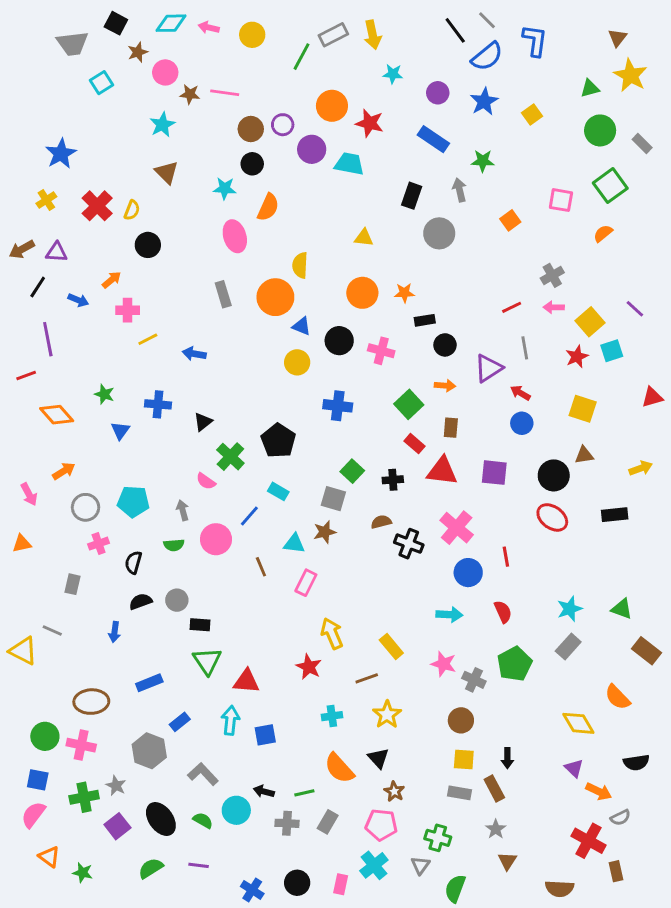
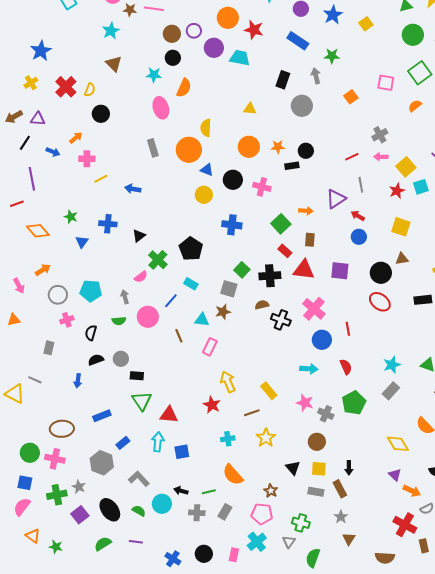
black circle: (445, 345) -> (306, 151), moved
black cross: (393, 480) -> (270, 276), size x1.5
pink semicircle: (206, 481) -> (141, 277), turned -72
black triangle: (378, 758) -> (293, 468), moved

